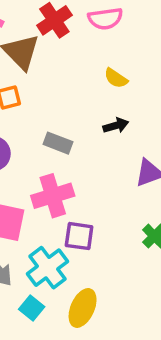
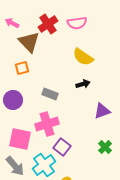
yellow semicircle: (116, 78) -> (83, 57), size x1.5
purple square: (79, 236) -> (62, 147), turned 30

